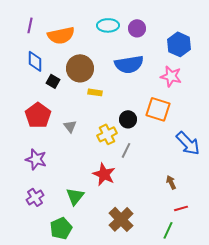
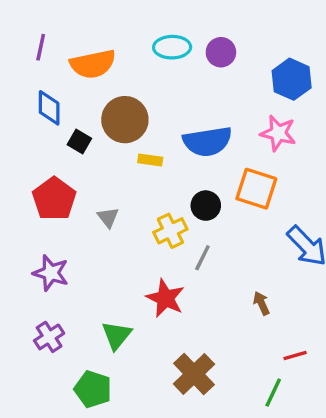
blue semicircle: (129, 64) -> (207, 142), moved
brown arrow: (171, 182) -> (261, 303), moved
green pentagon: (61, 228) -> (93, 389), turned -30

